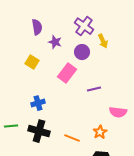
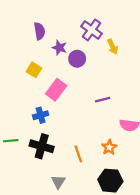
purple circle: (82, 52) -> (77, 59), moved
pink rectangle: (67, 73) -> (56, 90), moved
orange line: (72, 138) -> (78, 154), turned 49

